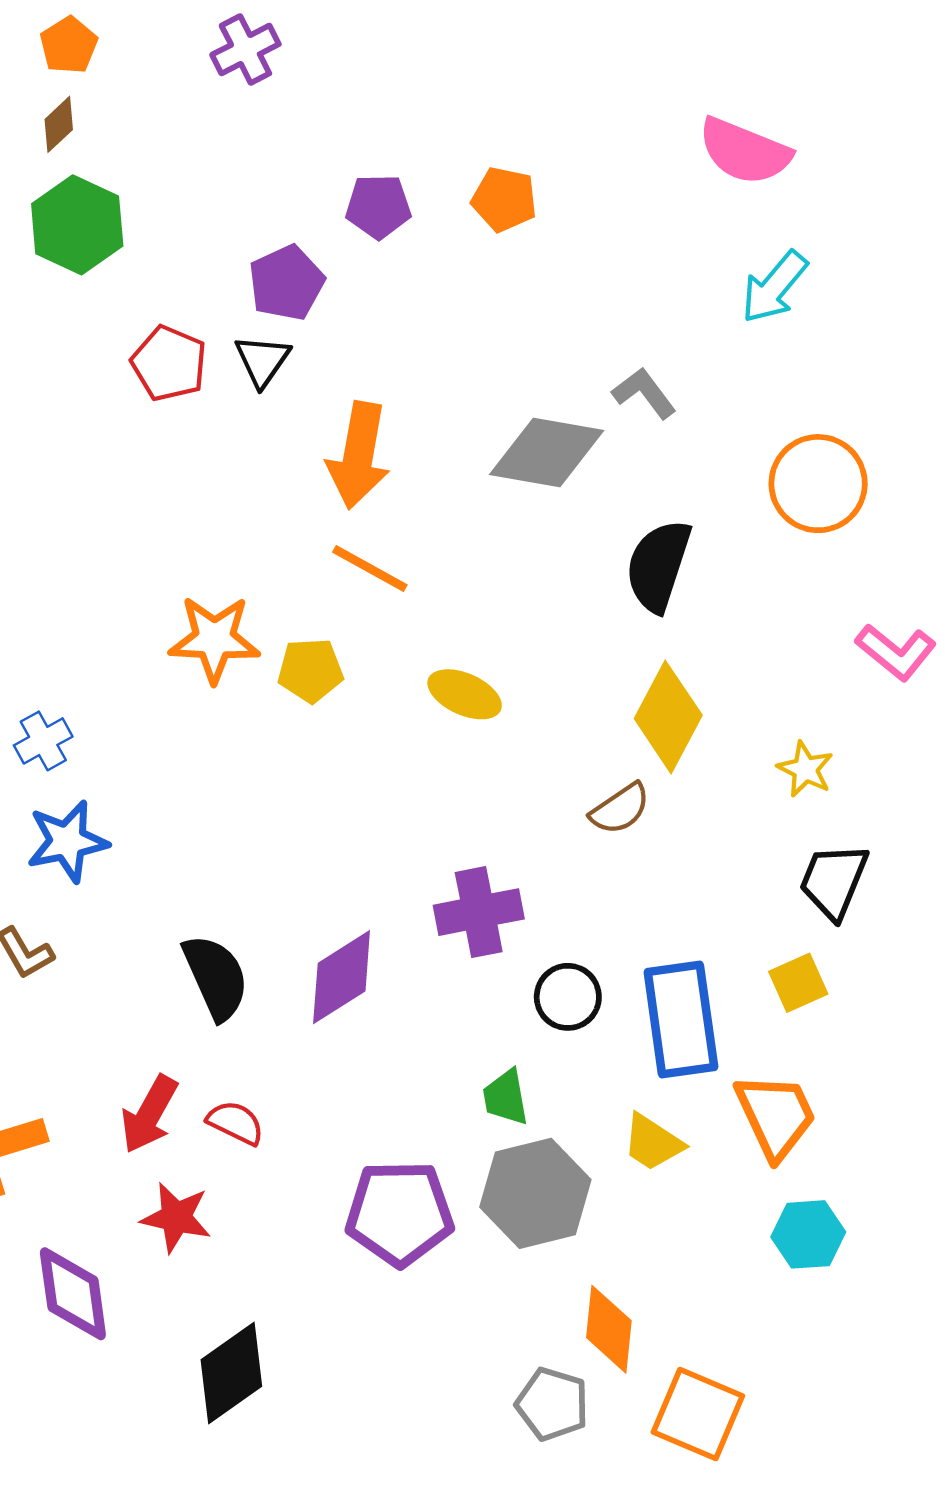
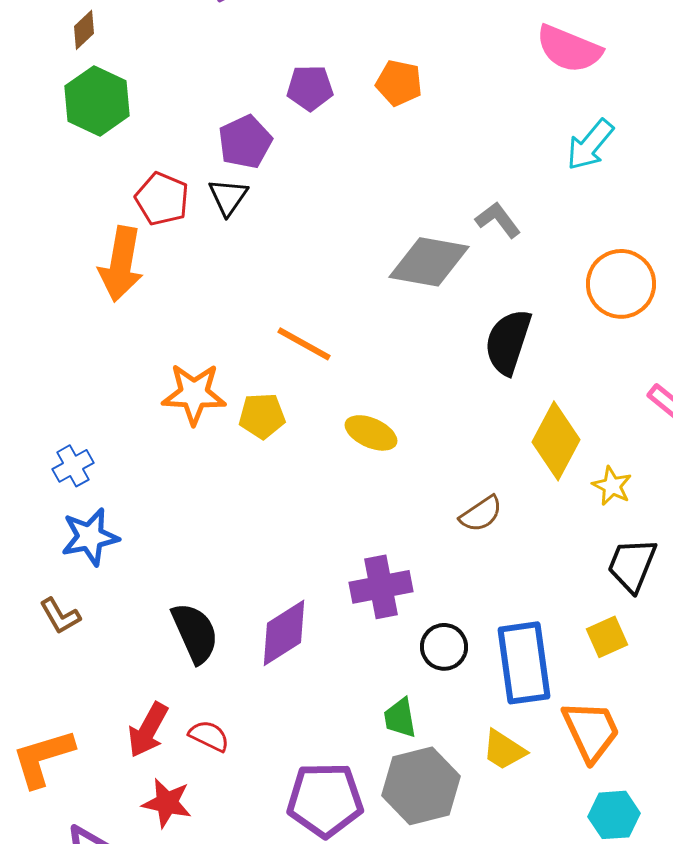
orange arrow: (359, 455) -> (121, 264), moved
yellow diamond: (668, 717) -> (556, 441), moved

